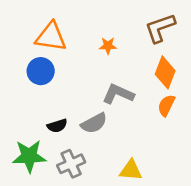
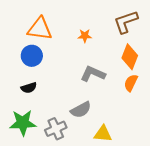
gray semicircle: (94, 123) -> (81, 110), moved
black semicircle: (57, 126) -> (29, 88), moved

